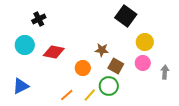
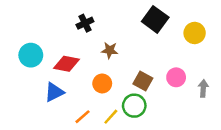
black cross: (39, 19) -> (85, 23), moved
yellow circle: (145, 42) -> (195, 33), moved
brown star: (102, 50) -> (110, 50), moved
blue triangle: (21, 86) -> (54, 92), moved

